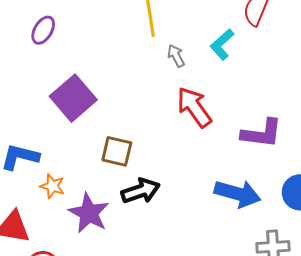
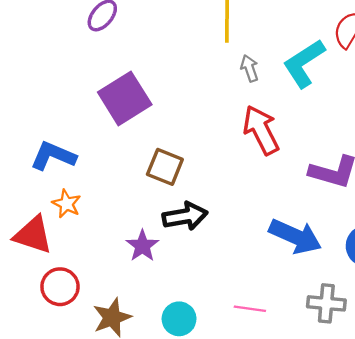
cyan L-shape: (222, 44) -> (304, 63), size x1.4
orange star: (52, 186) -> (67, 204), moved
purple star: (89, 213) -> (142, 246), moved, size x0.7

